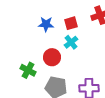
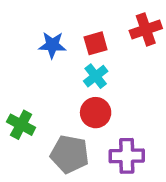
red circle: (52, 57) -> (96, 113), moved

